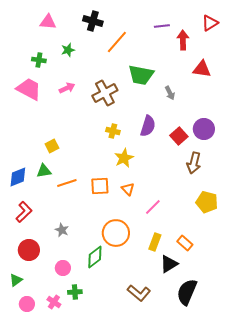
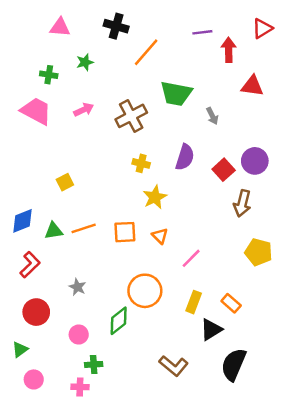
green triangle: (44, 171) -> (54, 231), moved
pink cross: (54, 302) -> (80, 387), moved, turned -32

